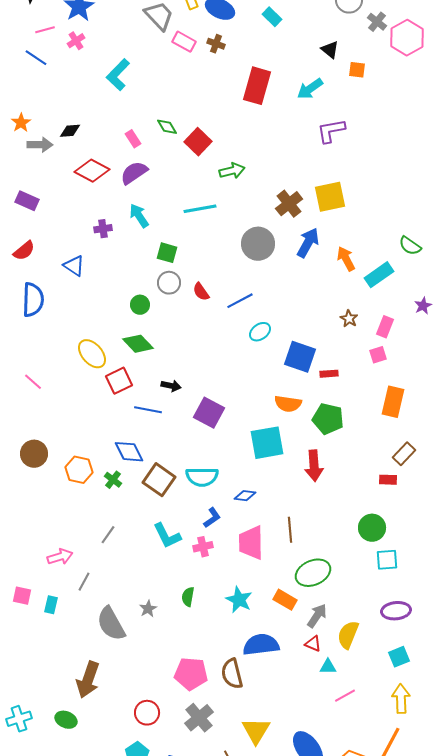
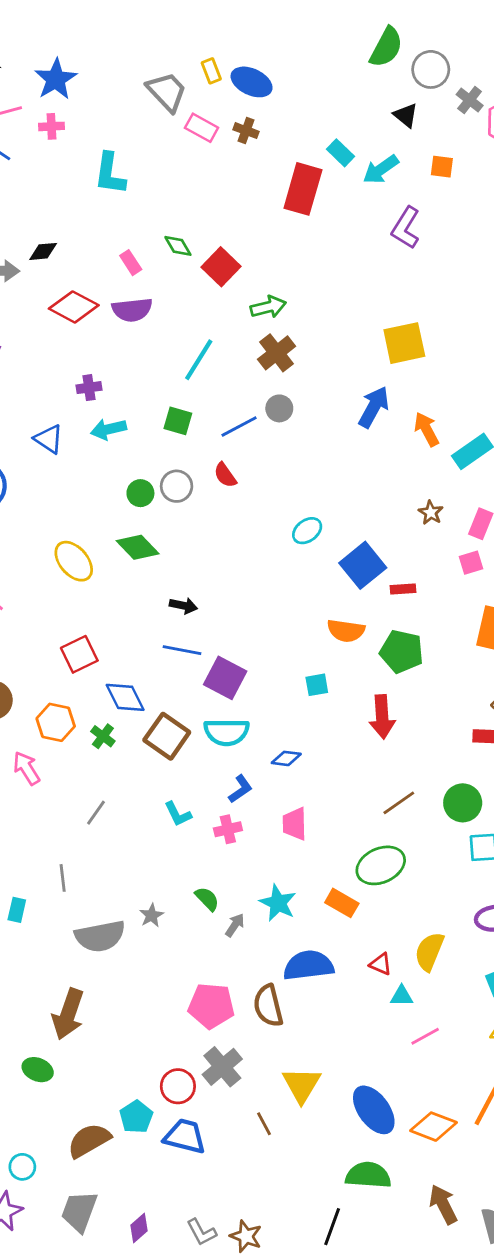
cyan rectangle: (272, 17) -> (340, 153), moved
pink cross: (76, 41) -> (51, 126), turned 30
black triangle: (330, 50) -> (406, 115), moved
cyan L-shape: (118, 75) -> (110, 174), turned -36
cyan arrow: (310, 89) -> (381, 169), moved
purple L-shape: (331, 131) -> (406, 228), moved, turned -48
purple semicircle: (134, 173) -> (132, 310), turned -152
brown cross: (289, 204) -> (277, 353), moved
cyan line: (200, 209) -> (199, 360), moved, turned -48
cyan arrow: (139, 216) -> (108, 429), moved, turned -70
gray circle: (258, 244) -> (279, 408), moved, size x0.6
gray circle: (169, 283) -> (177, 486), moved
blue line: (240, 301) -> (239, 426), moved
blue square: (300, 357) -> (363, 565), turned 32
red square: (119, 381) -> (79, 654), moved
blue line: (148, 410) -> (182, 650), moved
purple square: (209, 413) -> (225, 678), moved
cyan square: (267, 443) -> (317, 685), size x0.5
brown line: (290, 530) -> (399, 803), moved, turned 60
cyan L-shape: (167, 536) -> (178, 814), size x0.7
pink trapezoid: (251, 543) -> (295, 824), size x0.7
pink arrow: (60, 557) -> (26, 768), moved, turned -105
gray line: (84, 582) -> (63, 878), turned -36
green semicircle: (188, 597) -> (207, 899), turned 126
gray arrow: (317, 616) -> (235, 925), moved, size x0.7
gray semicircle: (111, 624) -> (100, 936), turned -72
red circle: (147, 713) -> (178, 1086), moved

